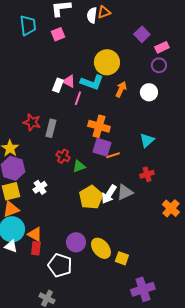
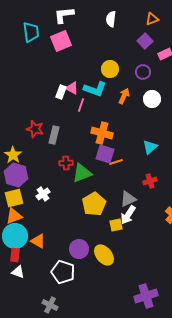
orange triangle: (104, 12) -> (152, 19), moved
white semicircle: (92, 15) -> (111, 19), moved
pink square: (58, 34) -> (61, 41), size x1.5
yellow circle: (107, 62) -> (110, 69), size x0.7
purple circle: (159, 65) -> (143, 72), moved
red cross: (63, 156) -> (66, 163), turned -32
green triangle: (79, 166) -> (82, 173), size x1.5
white arrow: (109, 194) -> (128, 215), moved
white triangle: (11, 246) -> (18, 272), moved
red rectangle: (36, 248) -> (15, 255), moved
yellow square: (122, 258) -> (116, 225), moved, turned -32

